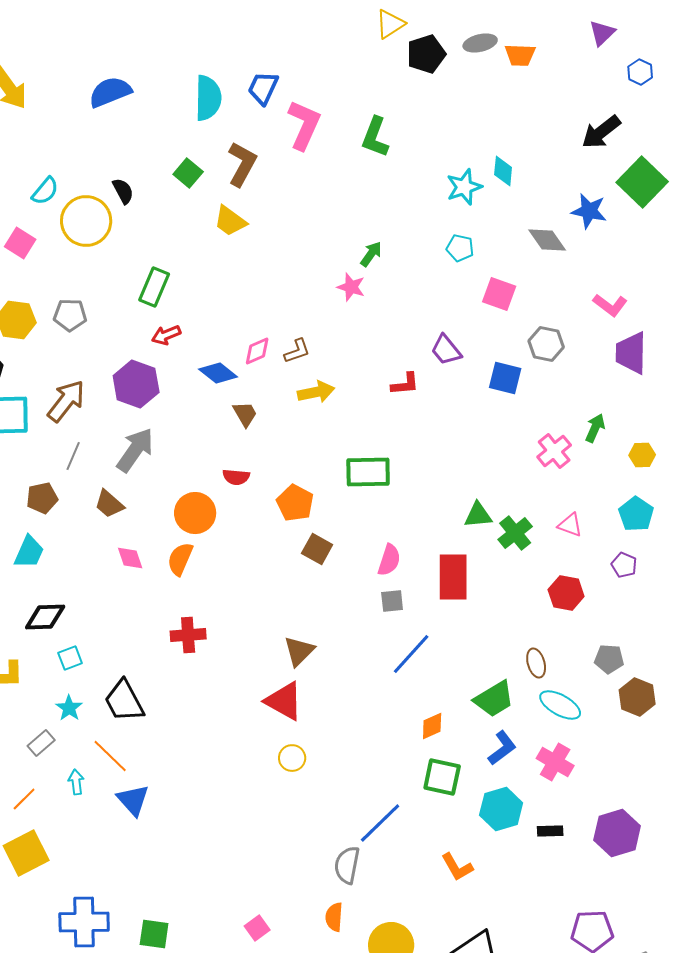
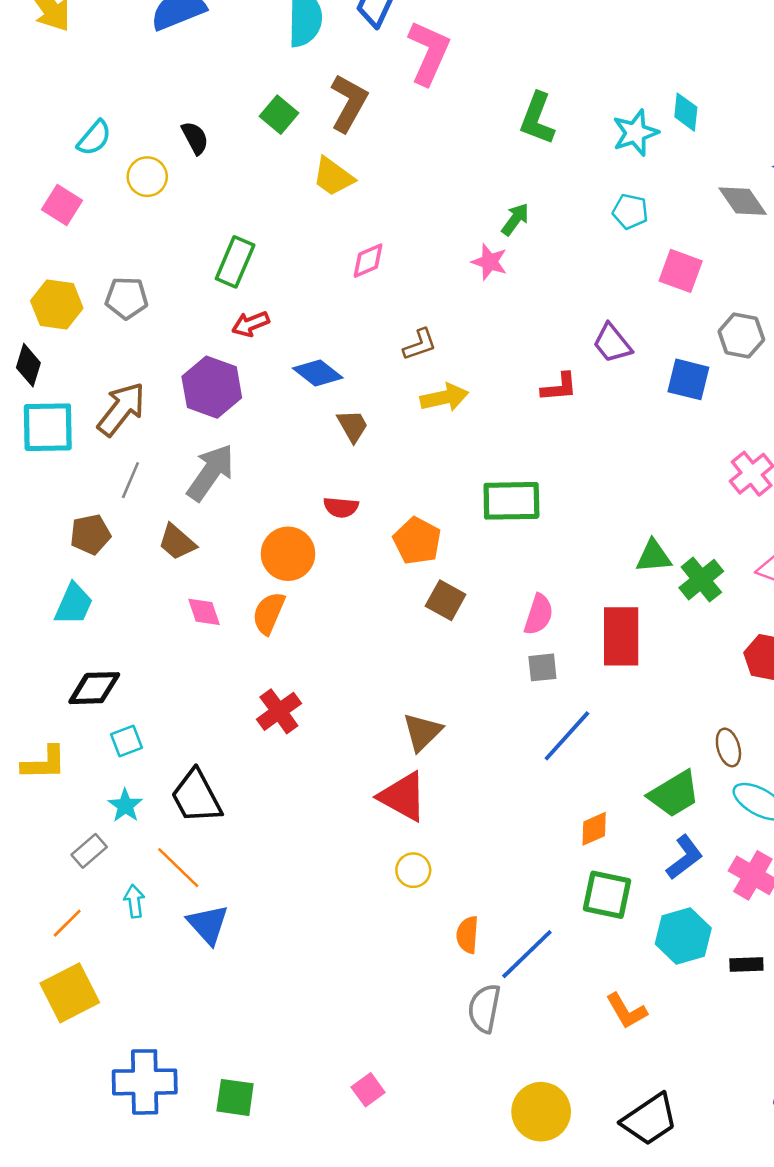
green L-shape: (375, 137) -> (537, 119), moved
yellow circle: (86, 221) -> (147, 177), size x0.6
pink diamond: (257, 351) -> (368, 261), moved
red cross: (188, 635) -> (279, 711), turned -32
orange semicircle: (334, 917) -> (468, 935), moved

